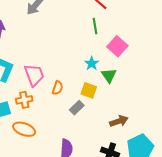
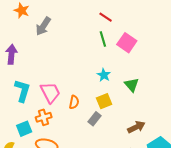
pink square: (117, 46) -> (127, 43), moved
green triangle: (109, 75) -> (132, 85), moved
yellow square: (89, 90) -> (104, 101), turned -35

